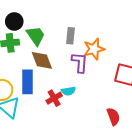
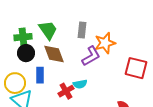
black circle: (14, 21) -> (26, 53), moved
purple L-shape: (80, 62) -> (91, 56), turned 55
blue rectangle: (28, 82) -> (40, 75), size x0.7

